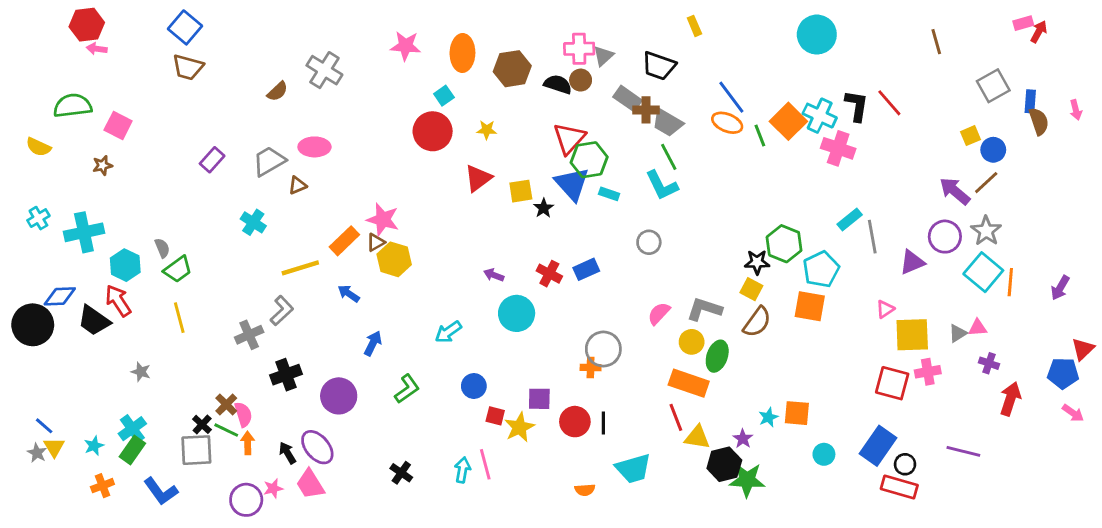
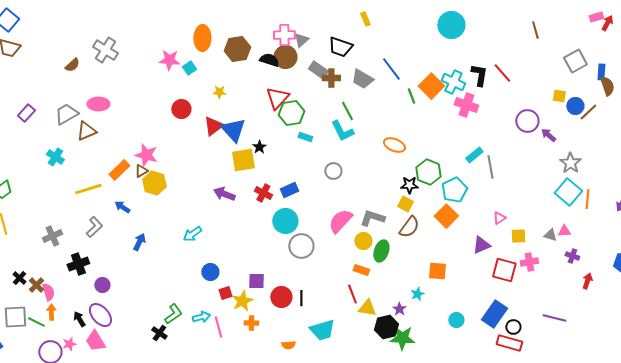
pink star: (406, 46) -> (169, 60), moved
brown circle: (581, 80) -> (285, 57), size x1.5
gray trapezoid: (667, 123) -> (362, 79), moved
orange ellipse: (727, 123) -> (394, 145), moved
red circle: (433, 131) -> (181, 109), moved, size x0.7
yellow square: (970, 136) -> (559, 96), turned 32
brown line: (986, 183) -> (588, 112), moved
blue triangle: (572, 184) -> (233, 130), moved
brown triangle: (297, 185) -> (86, 131), size x1.5
yellow square: (521, 191) -> (243, 160), moved, size x1.4
purple arrow: (955, 191) -> (548, 135), size x0.7
purple circle: (945, 237) -> (527, 121), moved
purple triangle: (912, 262) -> (481, 245), moved
purple arrow: (494, 275) -> (224, 194), size x1.5
orange square: (810, 306) -> (446, 216), turned 35
gray L-shape: (282, 311) -> (94, 227), moved
cyan circle: (517, 313) -> (285, 221), moved
pink semicircle: (659, 313) -> (340, 221), size x1.5
gray triangle: (958, 333) -> (550, 235), turned 48
yellow square: (912, 335) -> (518, 236), size x0.6
orange cross: (591, 367) -> (251, 323), moved
orange rectangle: (689, 383) -> (361, 270), size x0.6
green L-shape: (407, 389) -> (173, 314), moved
purple circle: (339, 396) -> (102, 285), moved, size x0.6
red arrow: (1010, 399) -> (587, 281), size x0.7
orange square: (797, 413) -> (437, 271), moved
red square: (495, 416) -> (225, 293), turned -32
black cross: (202, 424) -> (19, 278), moved
green line: (226, 430) -> (36, 322), moved
cyan arrow: (462, 470) -> (201, 317), moved, turned 66

